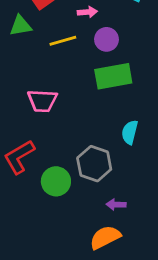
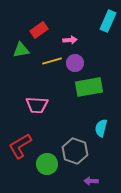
purple circle: (106, 39) -> (75, 63), moved

